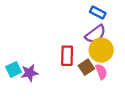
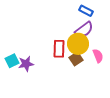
yellow circle: (101, 50) -> (78, 44), moved
pink semicircle: (101, 72) -> (98, 56), moved

